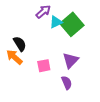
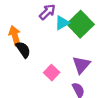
orange arrow: (14, 57) -> (15, 36), moved, turned 36
pink square: (44, 66) -> (52, 73), turned -32

